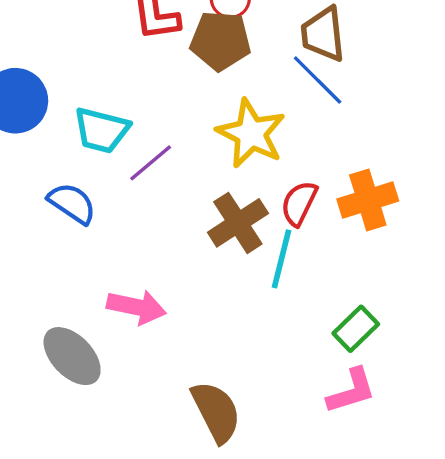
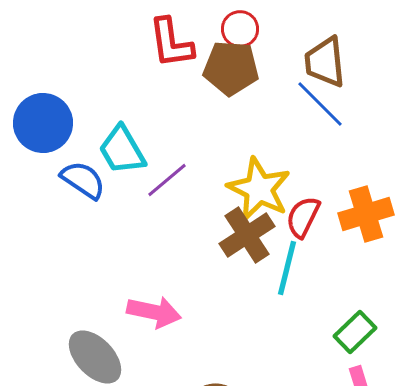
cyan trapezoid: (102, 130) -> (122, 150), turned 46
yellow star: (251, 133) -> (259, 189), moved
blue semicircle: (72, 203) -> (83, 180), moved

